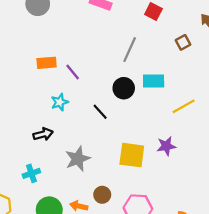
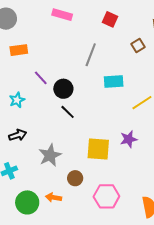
orange rectangle: (47, 63) -> (19, 50), moved
black circle: (124, 88) -> (63, 89), moved
cyan star: (60, 102) -> (17, 100), moved
brown circle: (102, 195) -> (75, 178), moved

